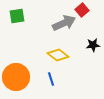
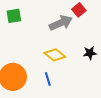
black star: (93, 45) -> (90, 53), moved

